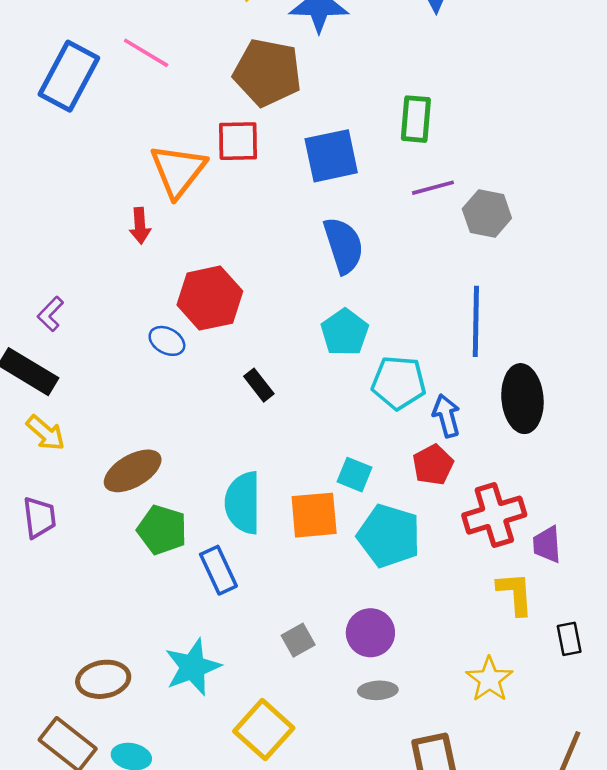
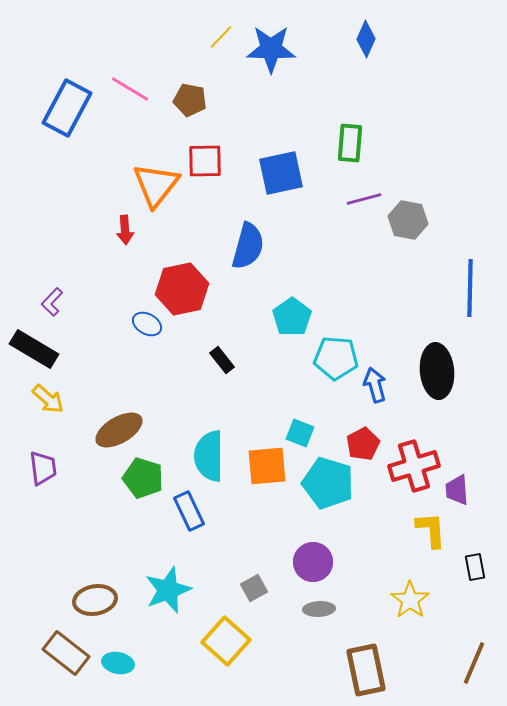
brown pentagon: (267, 72) -> (190, 100), moved, size x0.6
blue semicircle: (343, 245) -> (248, 246), moved, turned 33
blue line: (476, 321) -> (470, 288), moved
red pentagon: (433, 465) -> (363, 444), moved
gray square: (298, 640) -> (254, 588), moved

